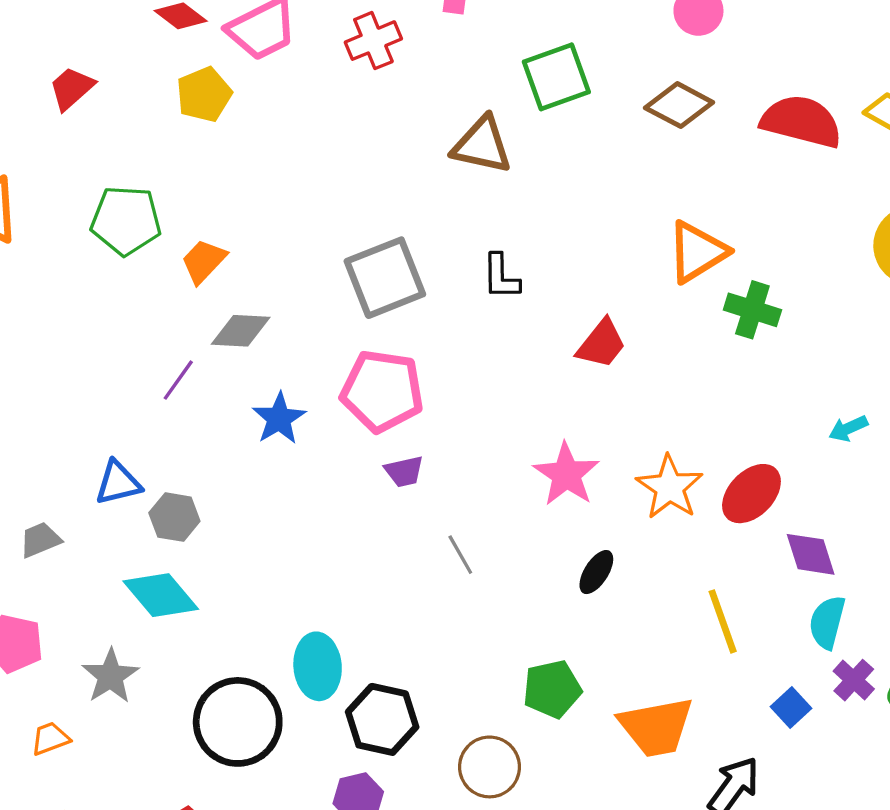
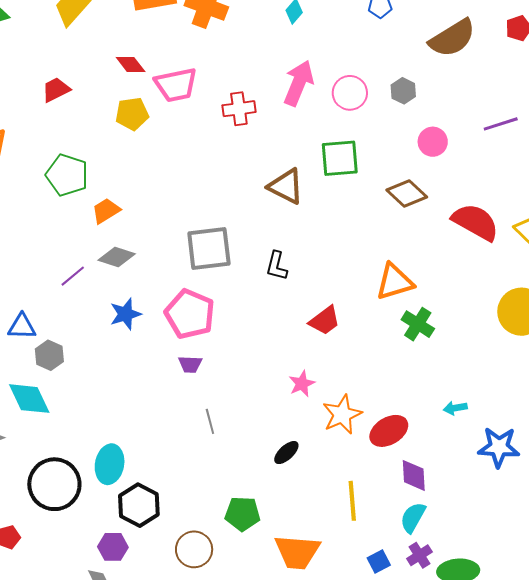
pink star: (566, 474) -> (302, 384), moved, size x0.7

